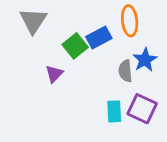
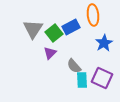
gray triangle: (33, 21) -> (33, 29), moved
gray semicircle: (125, 71) -> (74, 66), moved, turned -35
purple triangle: (54, 74) -> (50, 53), moved

